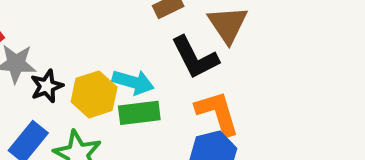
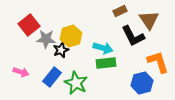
yellow hexagon: (94, 94) -> (71, 36), moved
orange L-shape: (217, 113) -> (158, 62), moved

